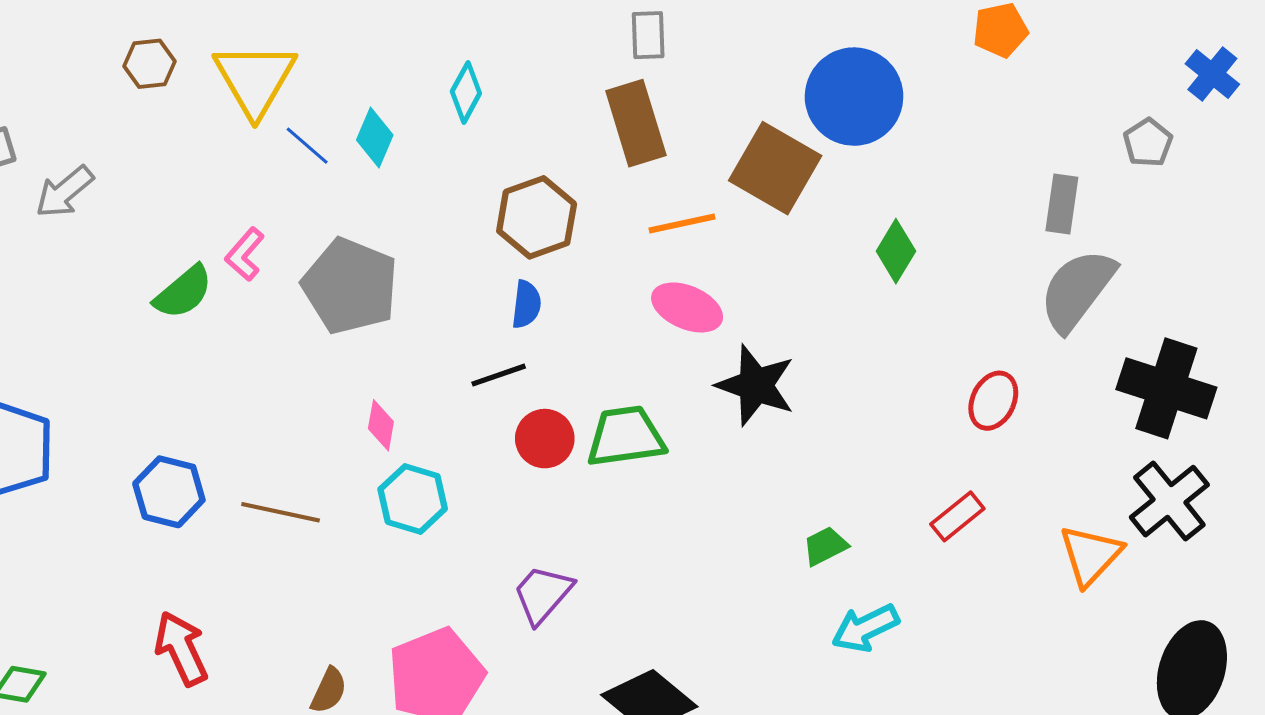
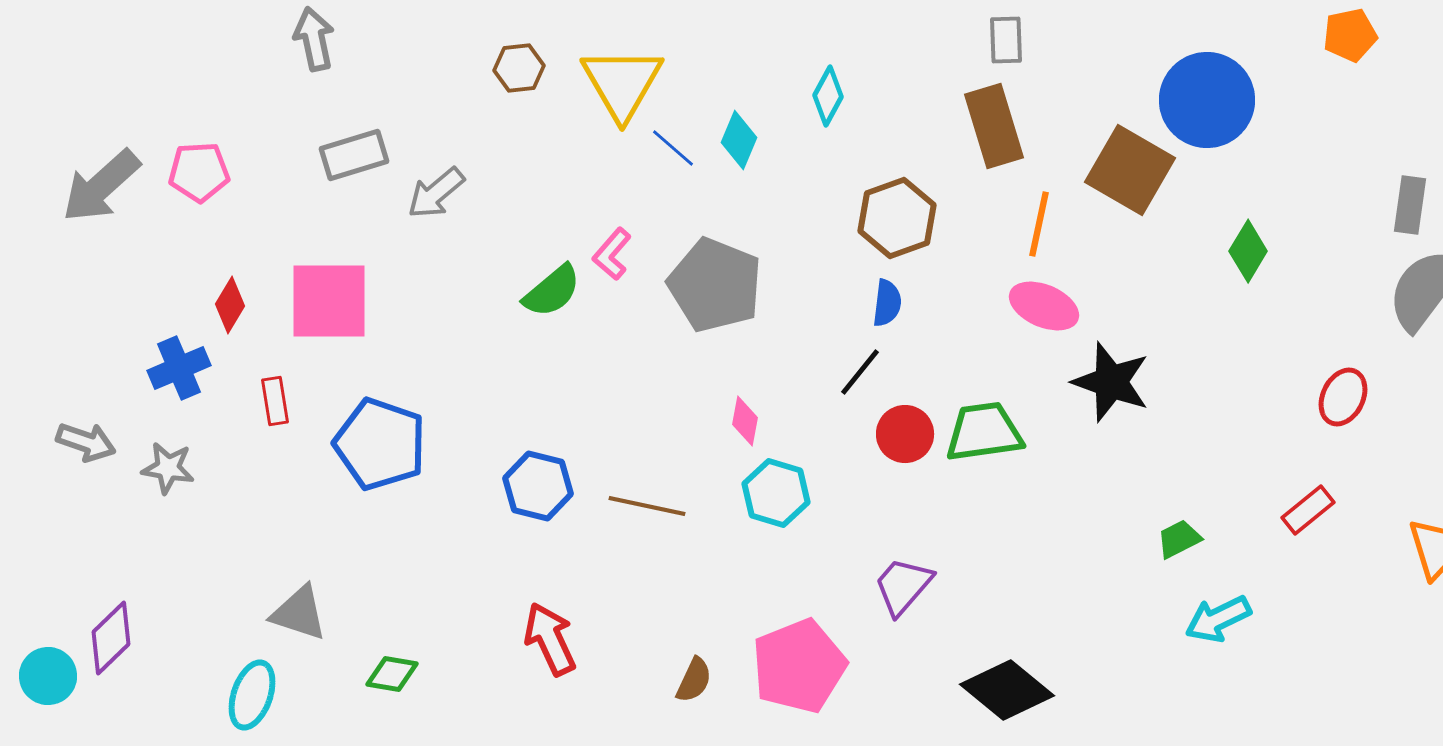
orange line: (682, 224) -> (1039, 224), turned -66
black line: (499, 375) -> (860, 372), turned -32

